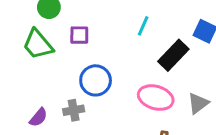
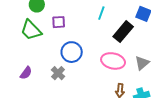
gray cross: (74, 110) -> (58, 73), turned -32
purple semicircle: (38, 117) -> (26, 73), moved

